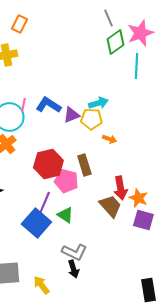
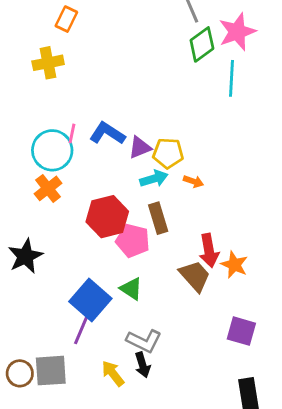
cyan arrow: (98, 103) -> (154, 179), moved
purple line: (44, 203) -> (82, 328), moved
purple square: (143, 220) -> (241, 331), moved
yellow arrow: (41, 285) -> (113, 373), moved

